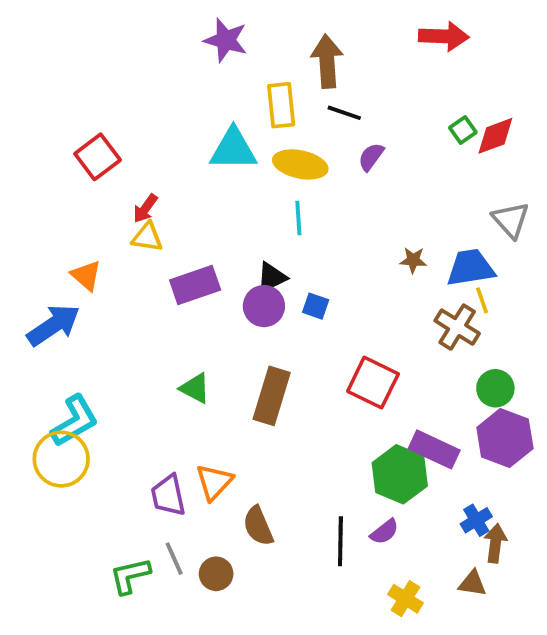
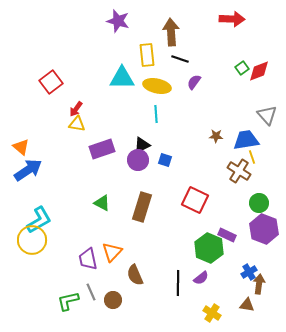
orange triangle: (86, 275) -> (21, 147), moved
purple rectangle: (434, 449) -> (227, 235), size x0.7

